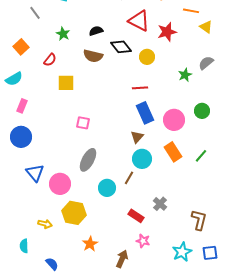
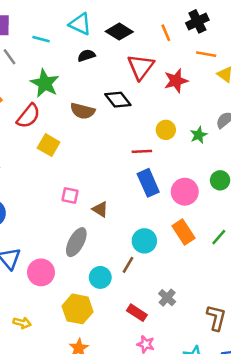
red triangle: (139, 21) -> (141, 67), turned 40
black semicircle: (96, 31) -> (86, 55), moved
green star: (63, 34) -> (45, 83), size x1.6
yellow circle: (147, 57) -> (166, 130), moved
red semicircle: (50, 60) -> (28, 116), size x1.5
yellow square: (66, 83) -> (49, 145), turned 30
brown triangle: (137, 137) -> (100, 209), moved, turned -40
yellow hexagon: (74, 213) -> (78, 309), moved

